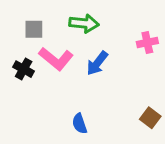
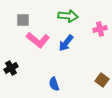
green arrow: (84, 23) -> (68, 16), moved
black cross: (24, 69) -> (11, 68), moved, turned 32

